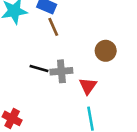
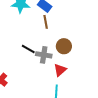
brown circle: (106, 51) -> (64, 46), moved

